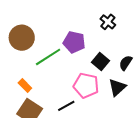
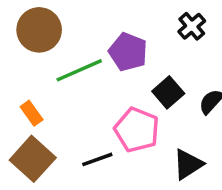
black triangle: (117, 87) -> (188, 164), moved

